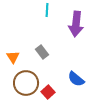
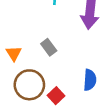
blue semicircle: (76, 79) -> (90, 80), turned -126

